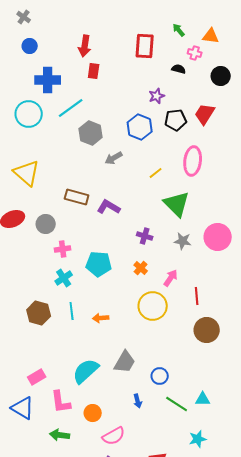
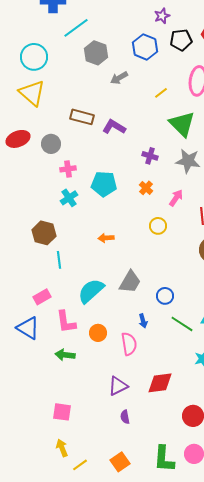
cyan circle: (29, 114) -> (34, 57), moved
gray star: (183, 241) -> (188, 161), size x1.4
yellow circle: (153, 306) -> (158, 226), size x0.6
cyan line: (72, 311) -> (59, 260), moved
pink semicircle: (114, 436) -> (129, 344), moved, turned -70

